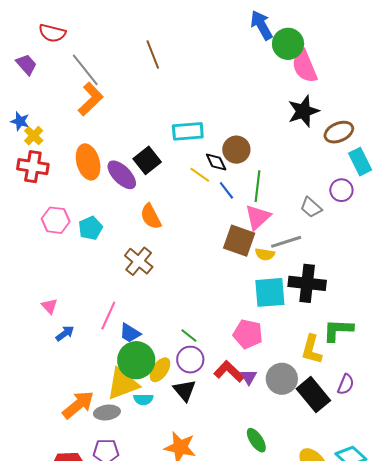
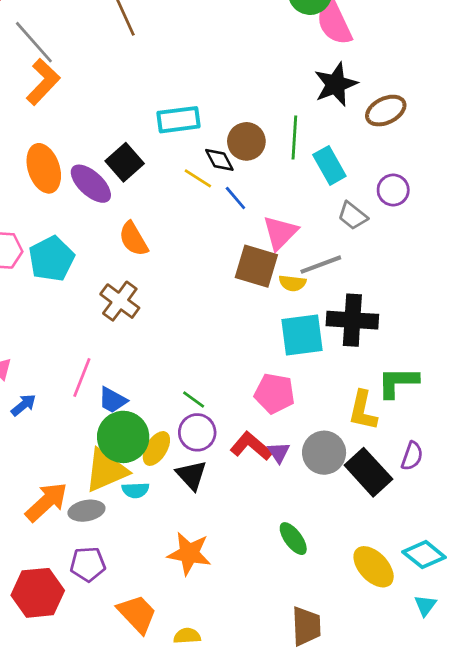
cyan rectangle: (360, 162) -> (329, 165), moved
green line: (258, 186) -> (294, 137), moved
cyan pentagon: (90, 228) -> (51, 259), size x1.4

